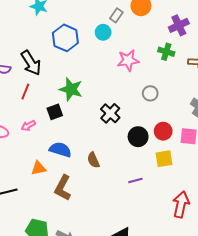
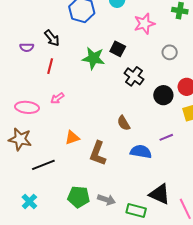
black arrow: (31, 63) -> (52, 38), size x0.7
black square: (55, 112) -> (118, 49), moved, turned -35
blue semicircle: (60, 150) -> (141, 152), moved

